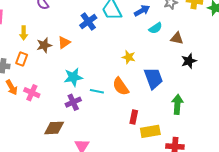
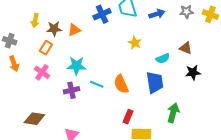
cyan semicircle: (156, 28) -> (163, 58), moved
yellow arrow: (24, 33) -> (35, 21), moved
yellow star: (129, 57) -> (135, 43), moved
orange rectangle: (22, 59) -> (46, 48), moved
pink cross: (32, 93) -> (42, 72), moved
brown diamond: (54, 128) -> (34, 119), moved

